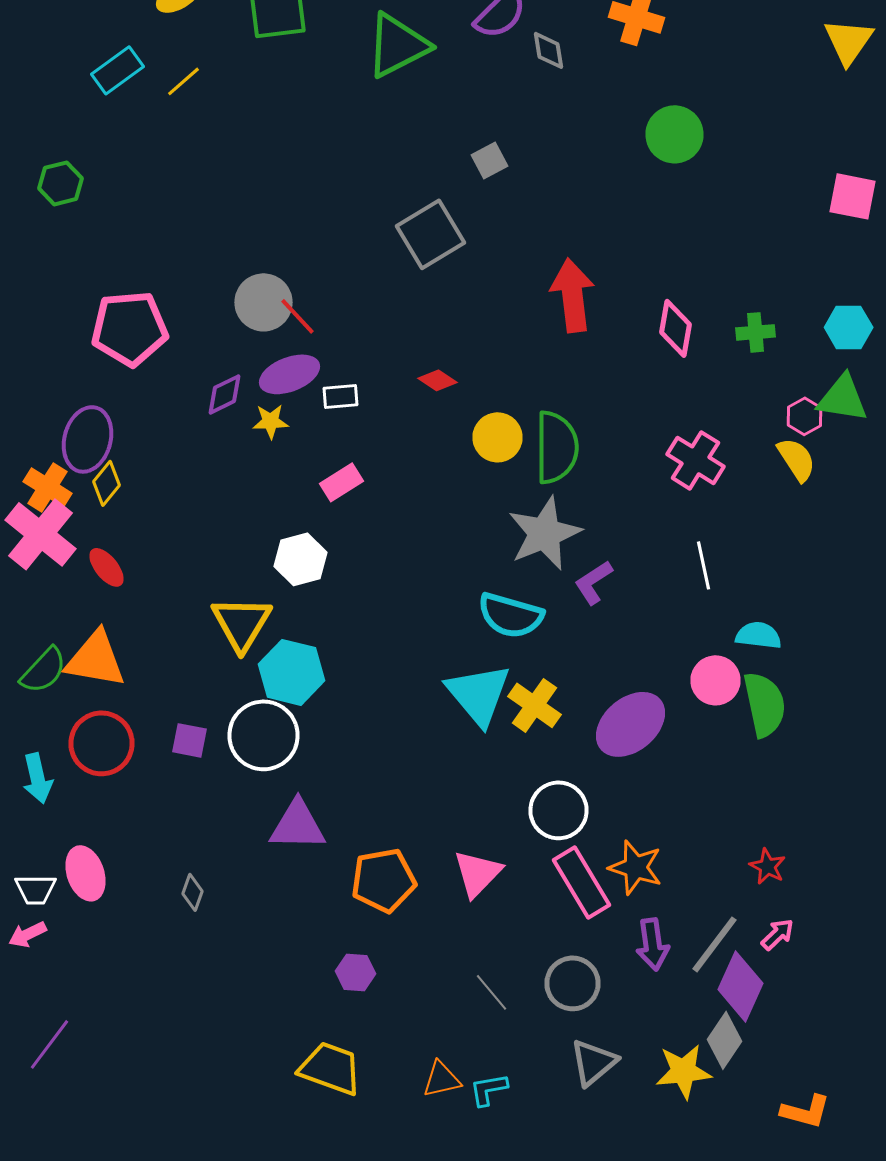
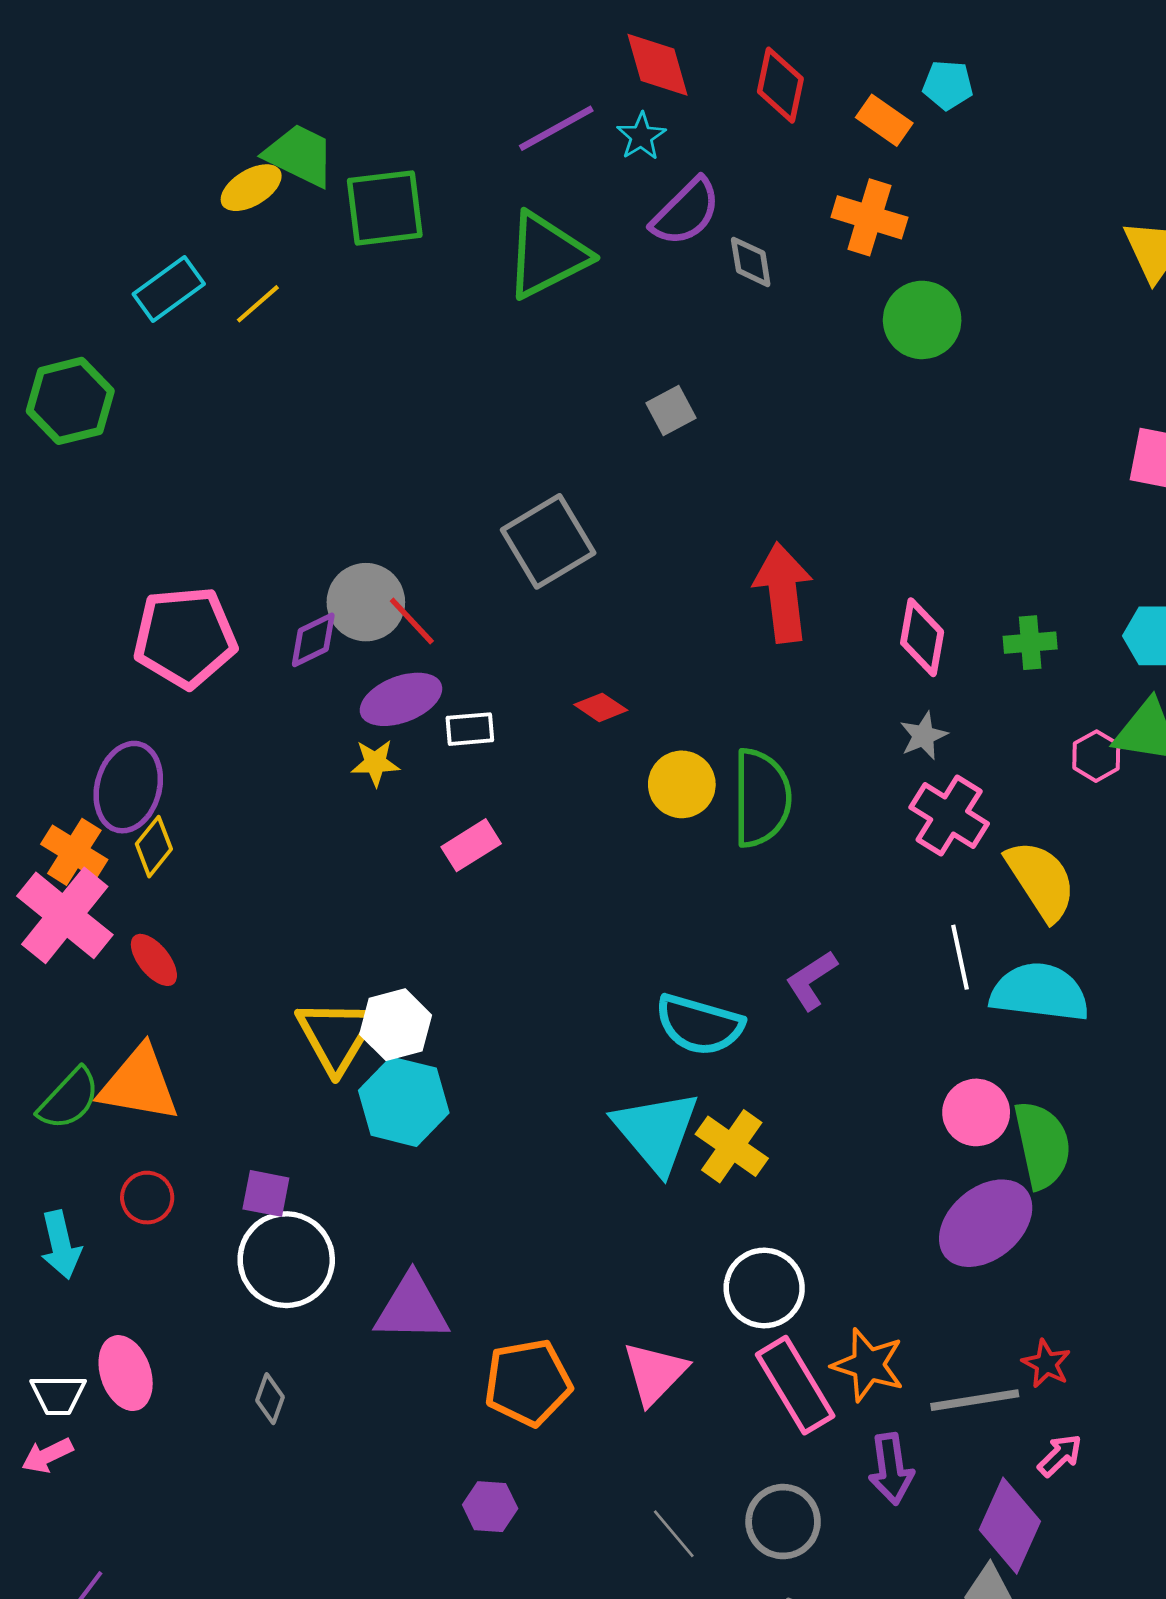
green circle: (674, 134) -> (922, 320), moved
green hexagon: (60, 183) -> (70, 401), moved, size x1.4
gray square: (430, 234) -> (548, 541), moved
purple diamond: (224, 394) -> (313, 640), moved
yellow semicircle: (796, 459) -> (1041, 880), moved, size x1.4
gray star: (544, 533) -> (923, 736), moved, size x0.5
white hexagon: (300, 559) -> (396, 1025), moved
cyan semicircle: (758, 635) -> (1040, 992), moved, size x1.6
purple ellipse: (630, 724) -> (986, 1223), moved
white circle: (264, 735) -> (286, 1260), moved
red circle: (102, 743) -> (147, 1198), size x0.6
gray line: (714, 944) -> (975, 1400), moved, turned 44

